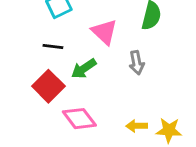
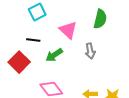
red square: (48, 86) -> (19, 62), moved

